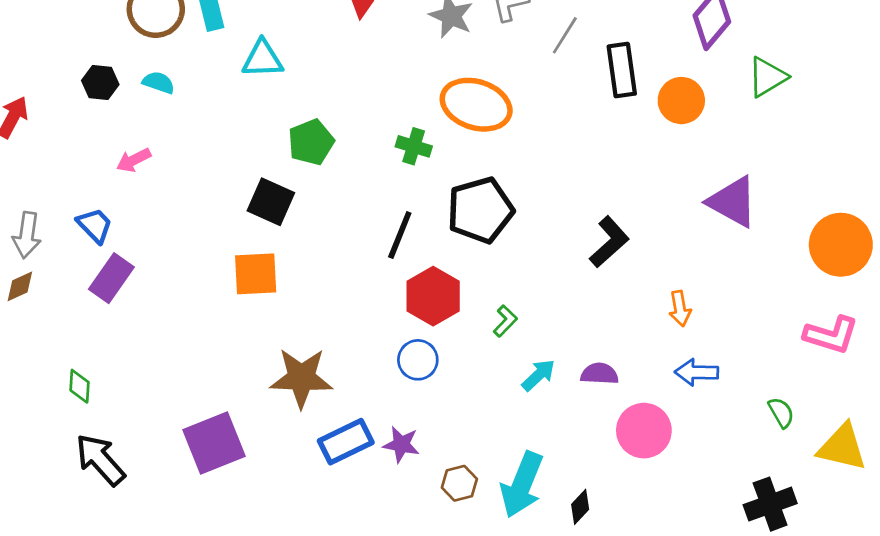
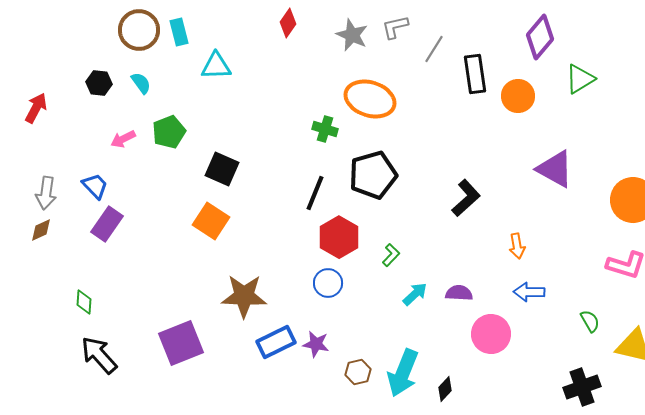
cyan semicircle: (159, 83) -> (141, 83), turned 35
green pentagon: (311, 142) -> (169, 132), moved
orange square: (256, 274) -> (211, 221), turned 36

